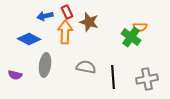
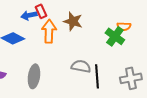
red rectangle: (67, 12) -> (41, 11), moved
gray ellipse: (45, 65) -> (34, 76), moved
gray semicircle: (86, 67) -> (81, 66), moved

